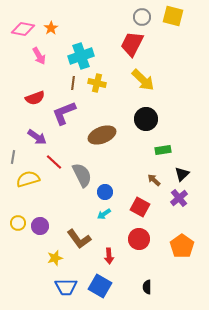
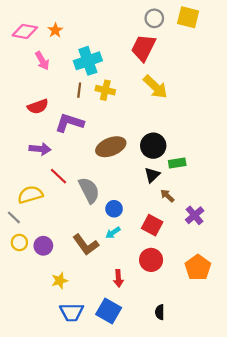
purple L-shape: (64, 113) -> (69, 123), turned 40
black circle: (146, 119) -> (153, 146), moved
purple arrow: (37, 137) -> (40, 149), turned -30
gray line: (13, 157) -> (14, 217), moved, turned -56
black triangle: (182, 174) -> (152, 175), moved
brown L-shape: (79, 239) -> (86, 245), moved

